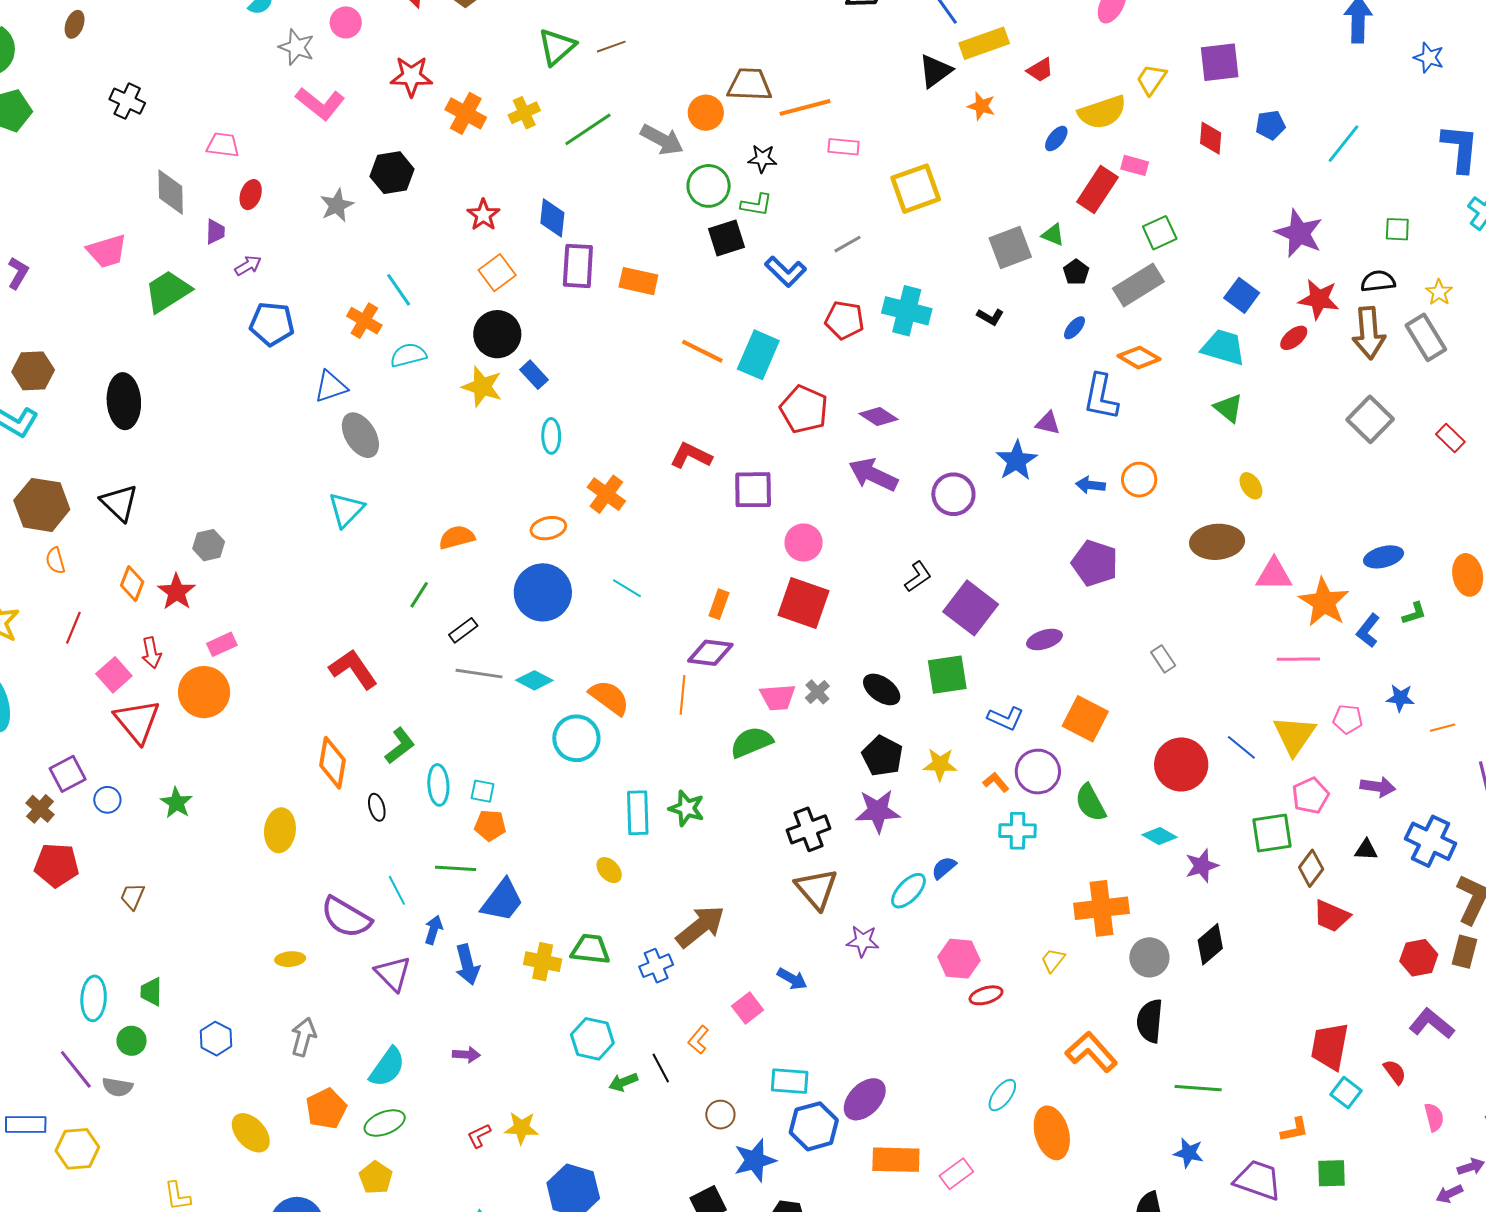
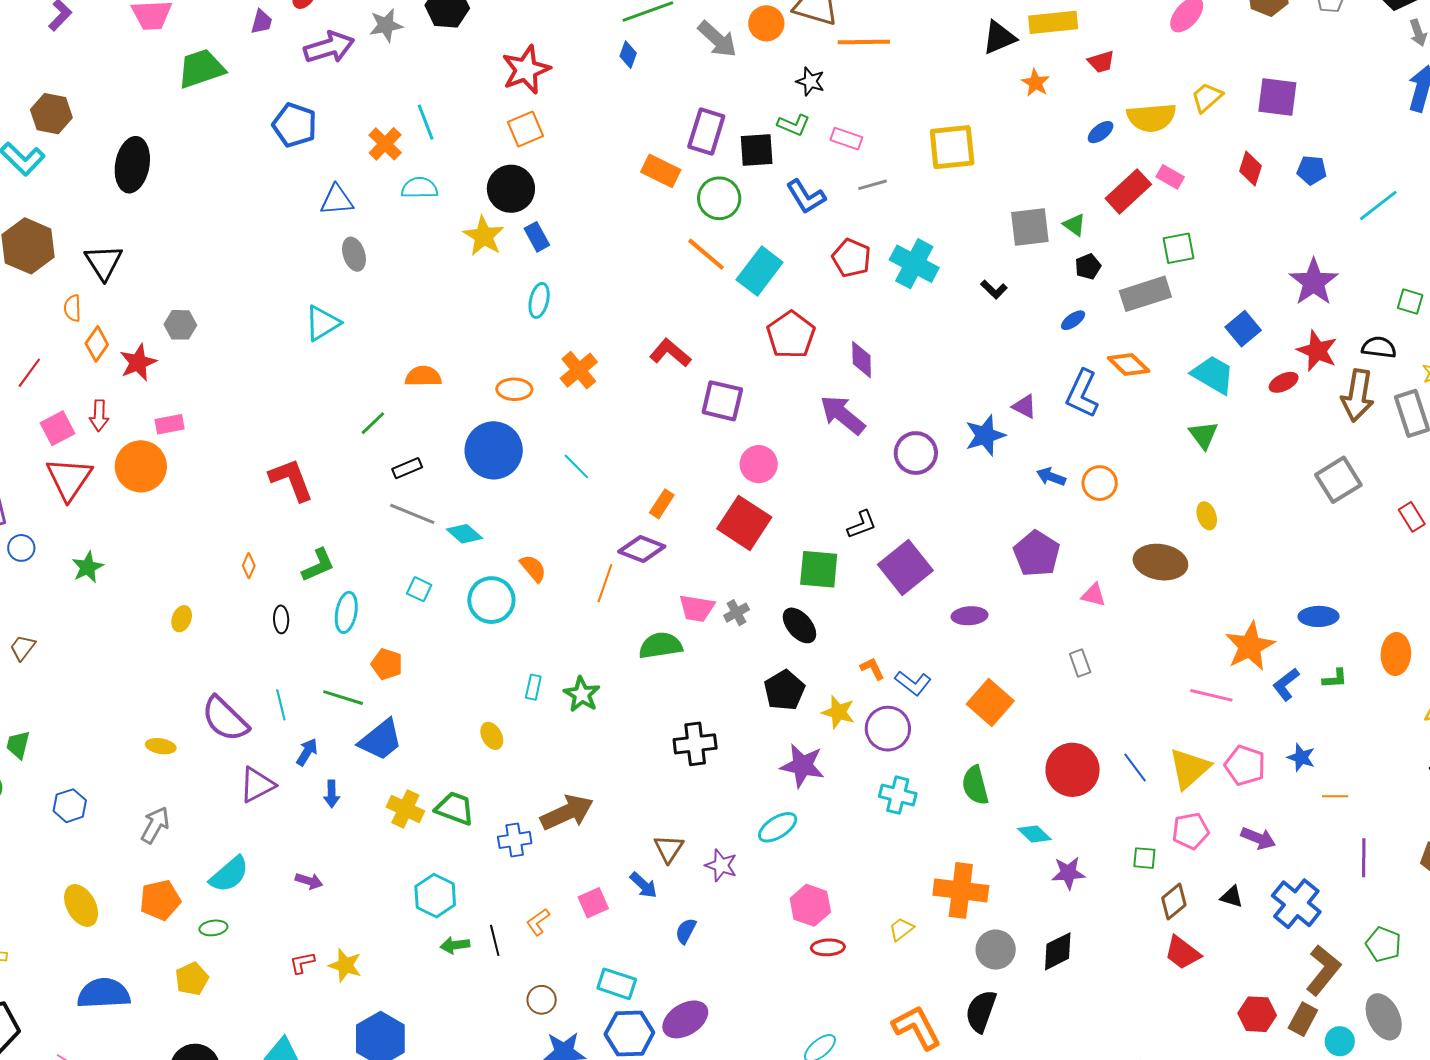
pink rectangle: (844, 147) -> (846, 139), moved
green circle: (709, 186) -> (719, 198), moved
red star: (483, 215) -> (526, 70), size x1.5
blue diamond: (552, 218) -> (628, 55), moved, size x0.7
purple arrow: (248, 266) -> (329, 47), moved, size x1.8
purple rectangle: (578, 266) -> (706, 131), moved
purple diamond: (879, 416) -> (862, 360), turned 42
gray ellipse: (360, 435) -> (354, 254), size x0.7
orange semicircle: (55, 561) -> (73, 308), moved
pink triangle: (1274, 575) -> (1094, 595), moved, size x0.7
green square: (947, 675) -> (819, 569), moved
orange semicircle: (609, 698) -> (533, 568), size x0.7
pink pentagon: (1348, 719) -> (1245, 765), size x1.4
orange diamond: (333, 763) -> (249, 566), size x0.5
purple circle: (1038, 772) -> (888, 729), moved
orange L-shape: (996, 782) -> (872, 669), moved
cyan square: (483, 791) -> (419, 589), moved
purple star: (878, 811) -> (802, 766), moved
cyan rectangle: (638, 813) -> (533, 687), size x0.6
yellow ellipse: (280, 830) -> (182, 619), size x0.6
green square: (1272, 833) -> (1144, 858), size x0.6
blue semicircle: (944, 868) -> (686, 931), moved, turned -36
brown triangle: (816, 889) -> (669, 849), moved, size x0.7
blue arrow: (467, 965) -> (332, 794), size x0.7
purple triangle: (393, 974) -> (257, 785), turned 33
green ellipse: (385, 1123) -> (213, 928), size x0.7

